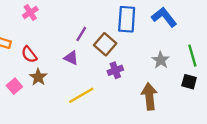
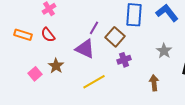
red semicircle: (29, 54) -> (48, 35), moved
purple triangle: (71, 58) -> (85, 49), size x1.5
brown arrow: (149, 96) -> (154, 83), size x0.7

